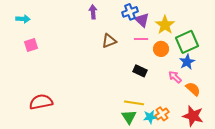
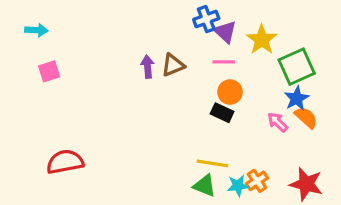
purple arrow: (93, 12) -> (147, 67), moved
orange circle: (161, 49) -> (230, 92), moved
orange semicircle: (193, 89) -> (306, 117), moved
green triangle: (129, 117) -> (205, 186), turned -35

